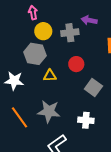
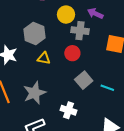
yellow circle: (43, 31) -> (66, 15), moved
gray cross: (70, 33) -> (80, 31), moved
gray star: (49, 111) -> (34, 93), turned 30

